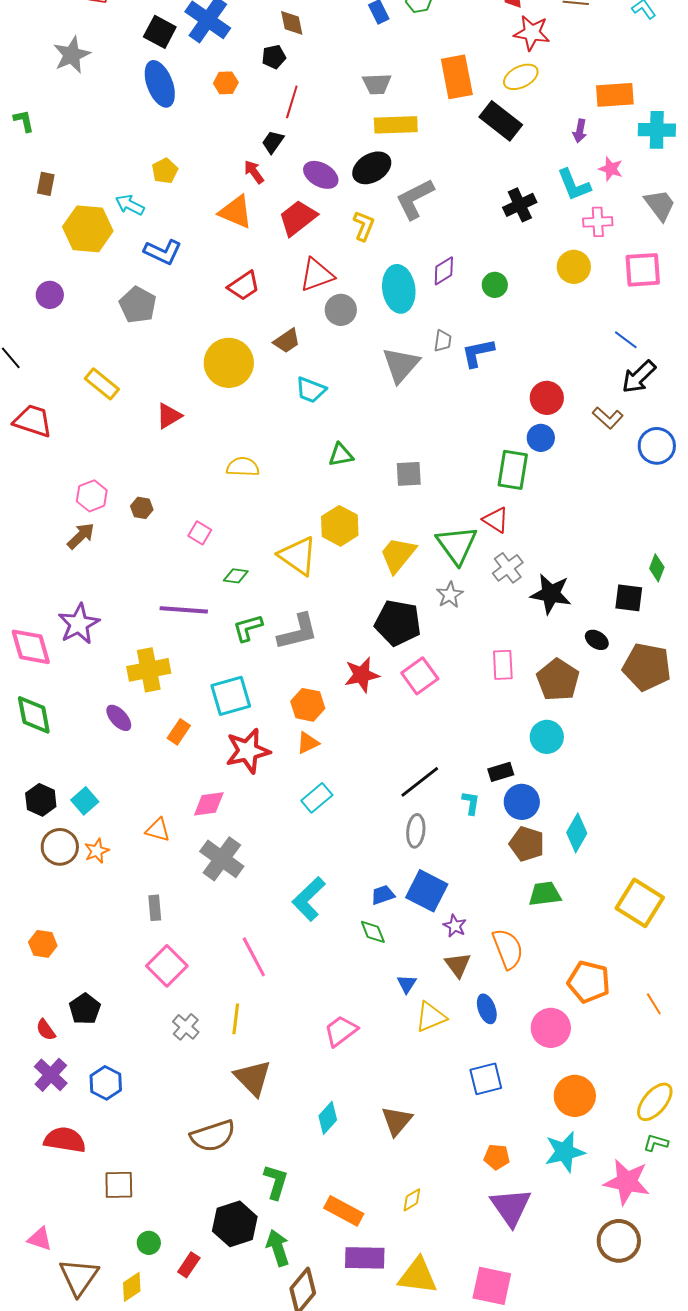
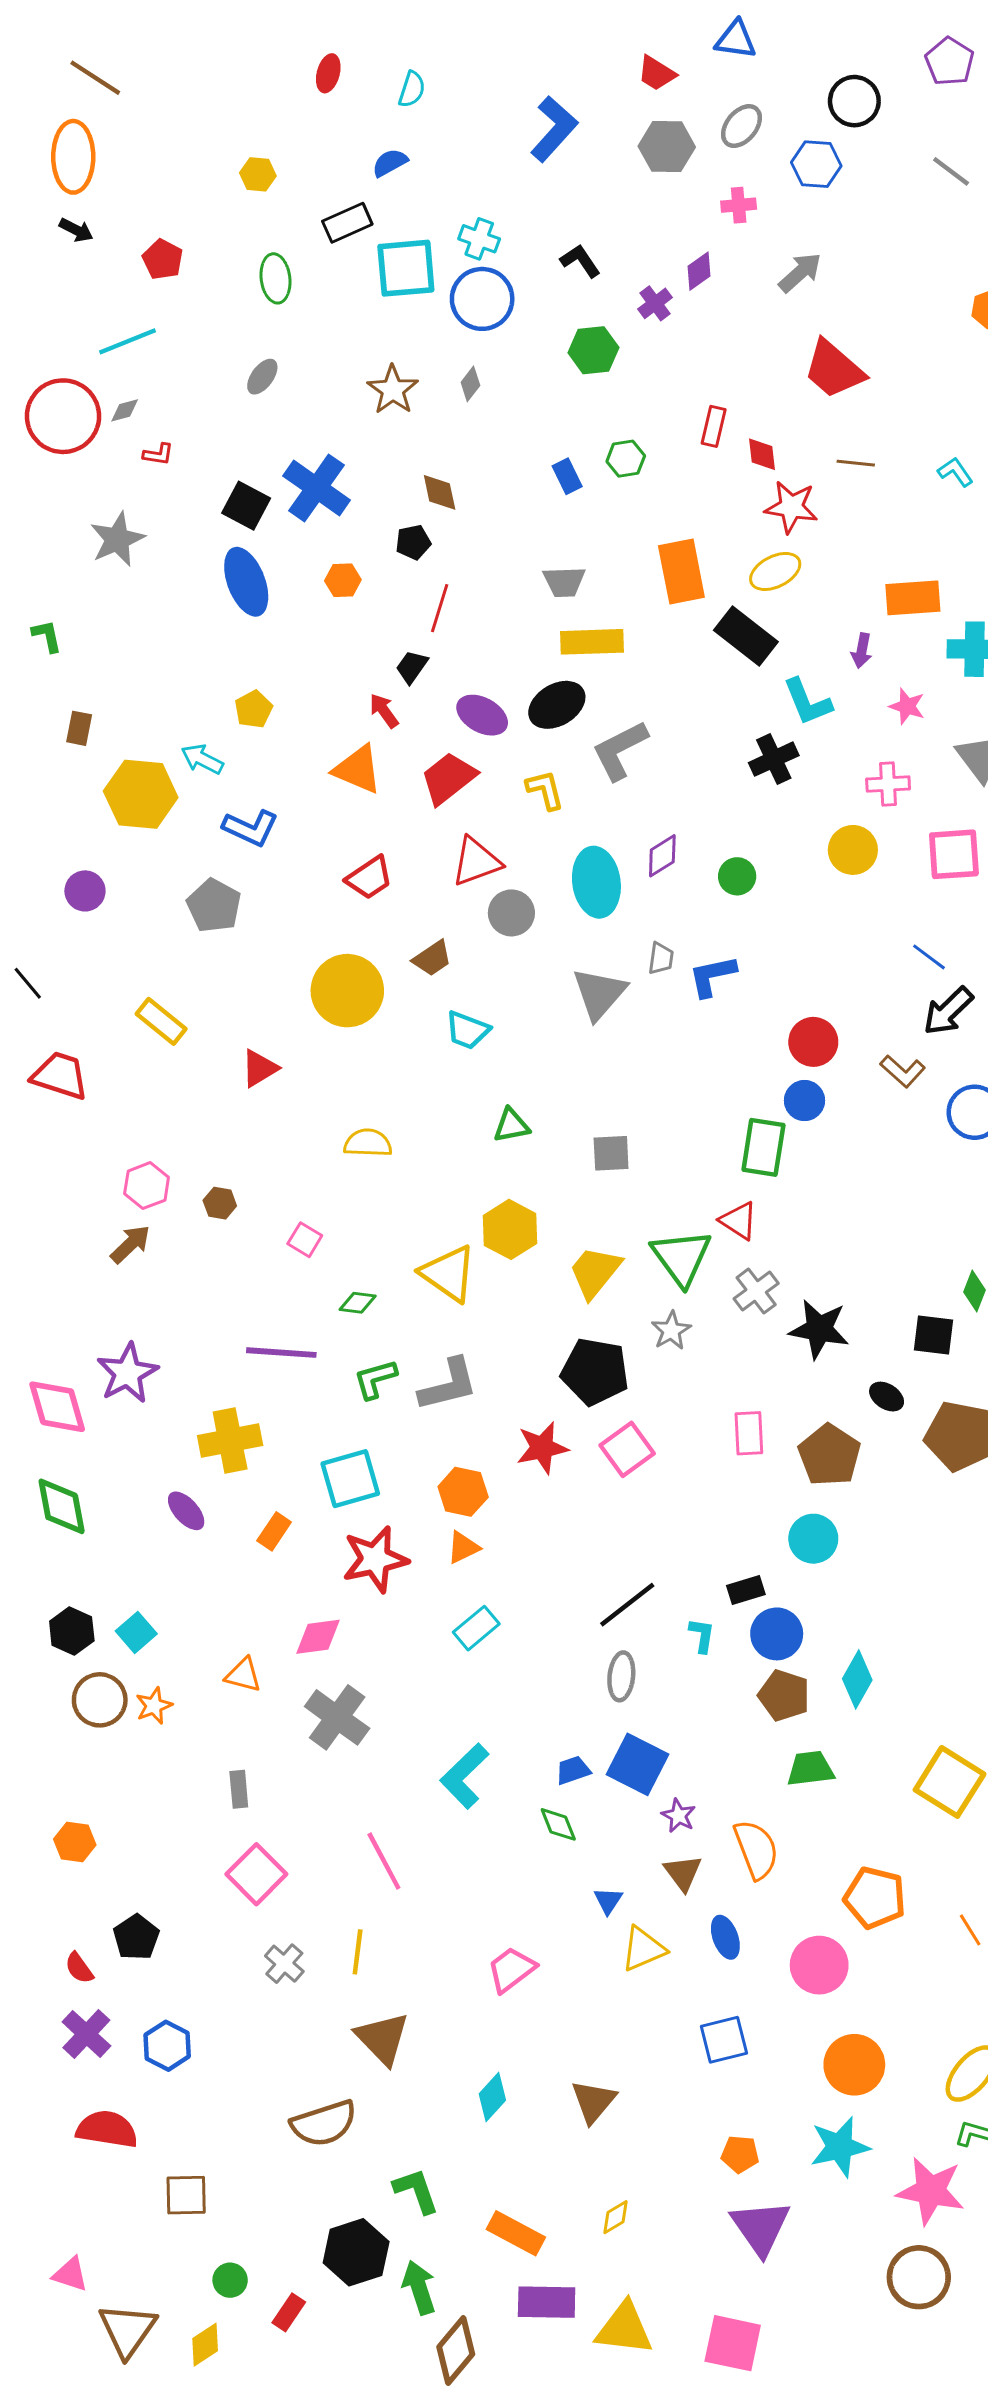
cyan L-shape: (574, 185) -> (807, 702), moved
yellow L-shape: (364, 226) -> (545, 790), turned -36
green L-shape: (276, 1182) -> (416, 2191), turned -36

